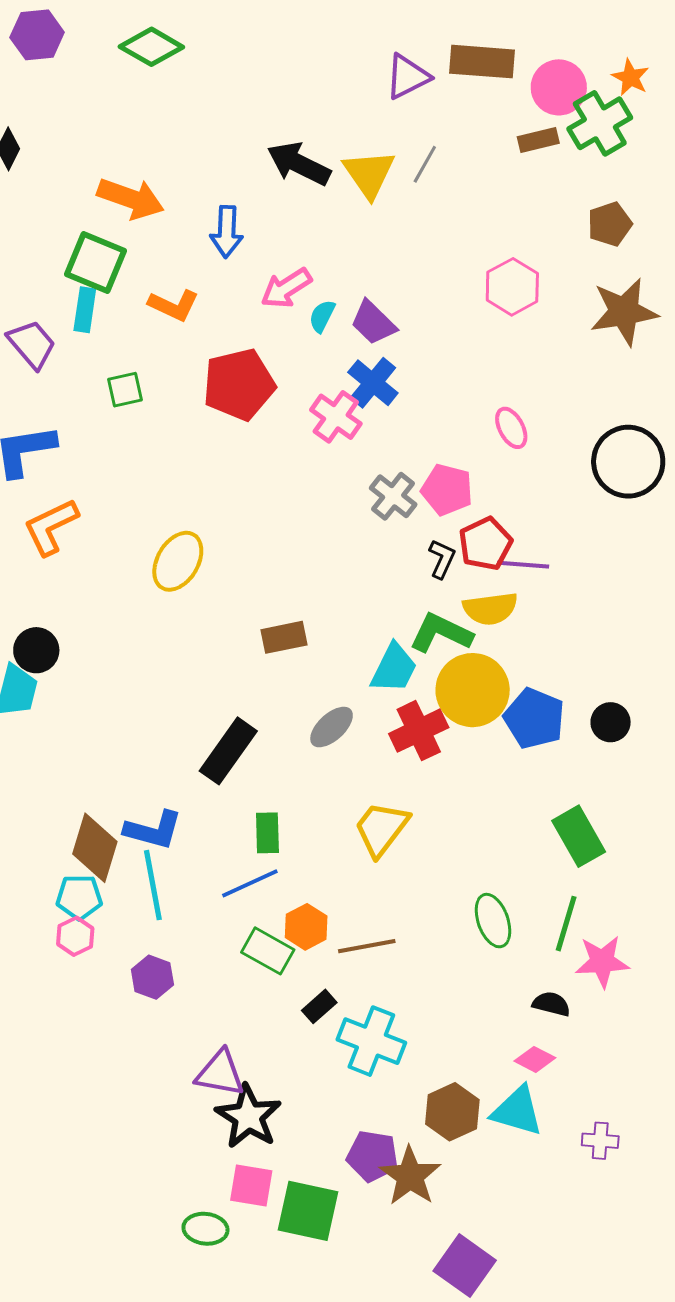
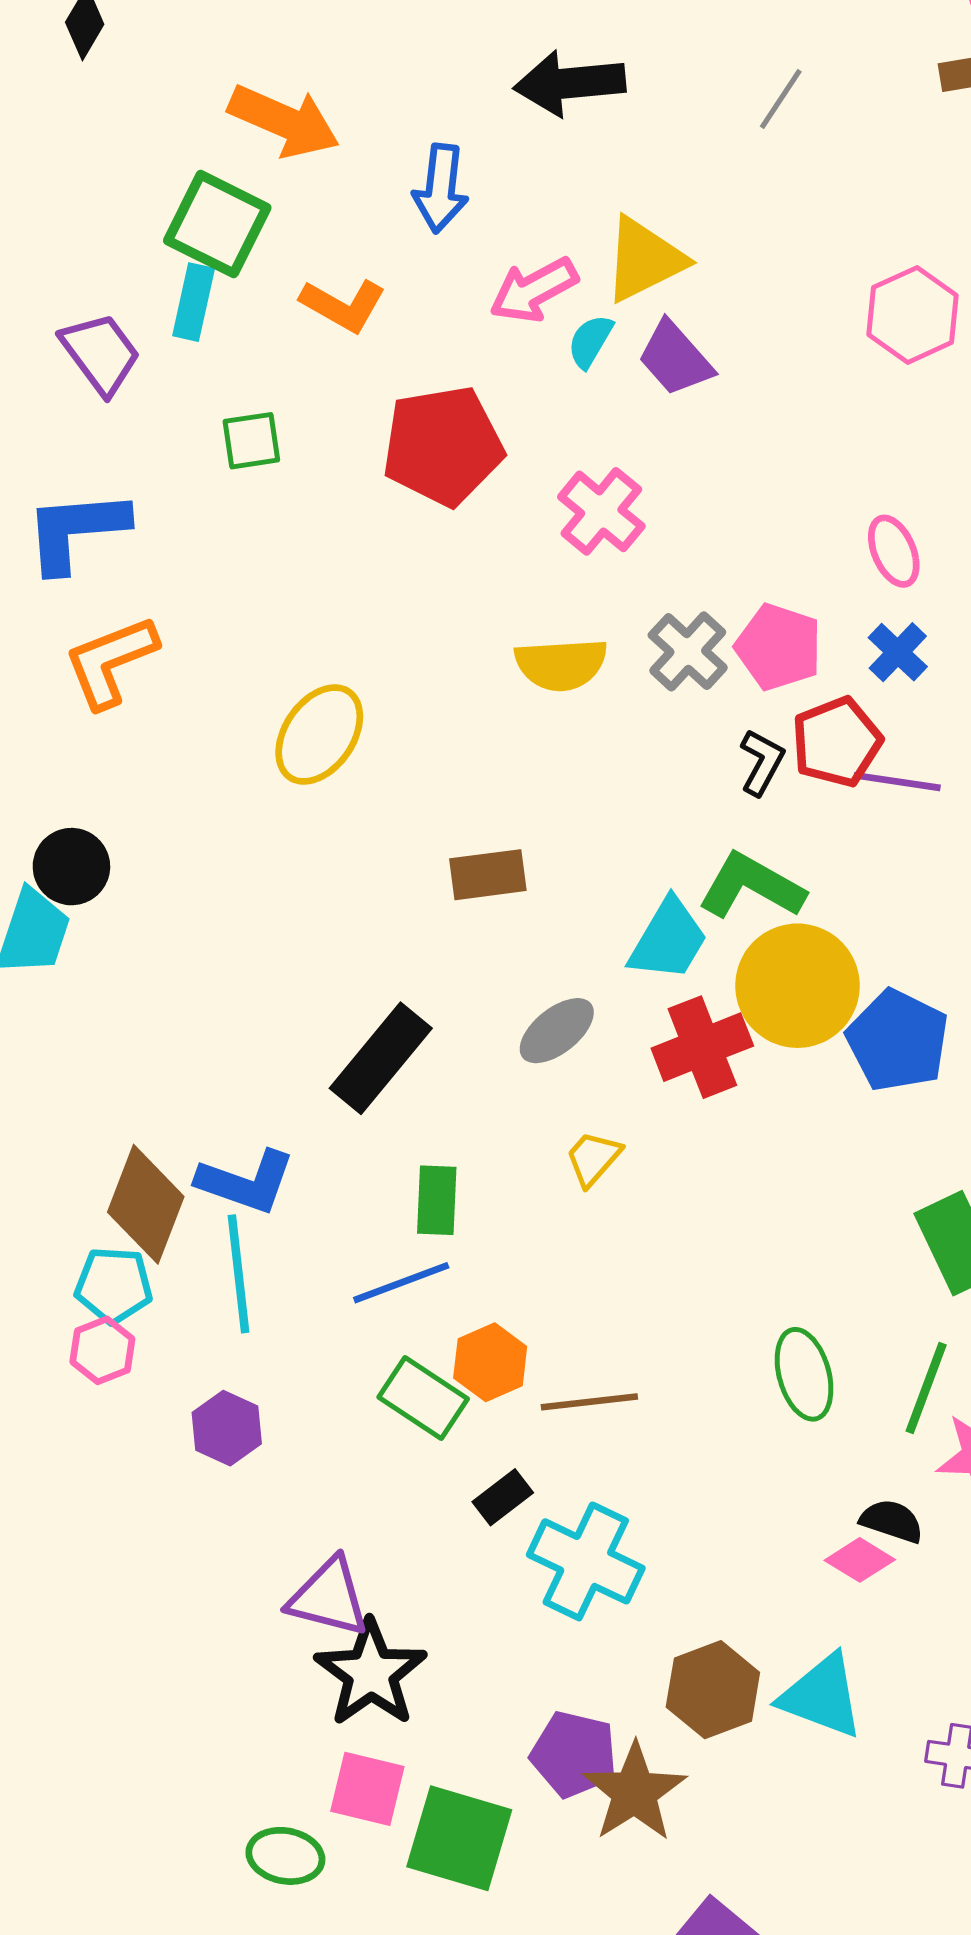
black arrow: (299, 164) -> (570, 83), turned -36
yellow triangle: (369, 174) -> (644, 260), moved, turned 34
blue cross: (373, 383) -> (898, 652), moved, size x0.7
yellow semicircle: (490, 609) -> (561, 664), moved
yellow trapezoid: (381, 829) -> (593, 1158), moved, size x0.6
pink diamond: (535, 1059) -> (860, 1560), moved

